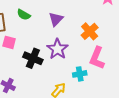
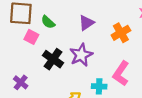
green semicircle: (24, 15) -> (48, 22), moved
orange cross: (90, 31) -> (121, 33), moved

